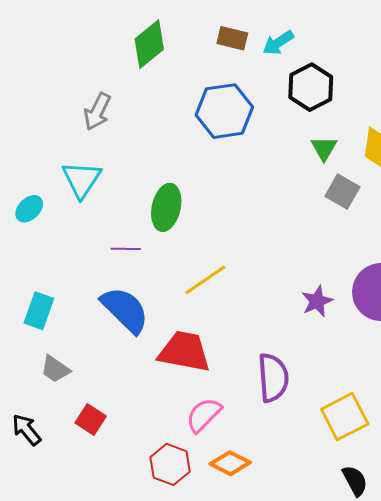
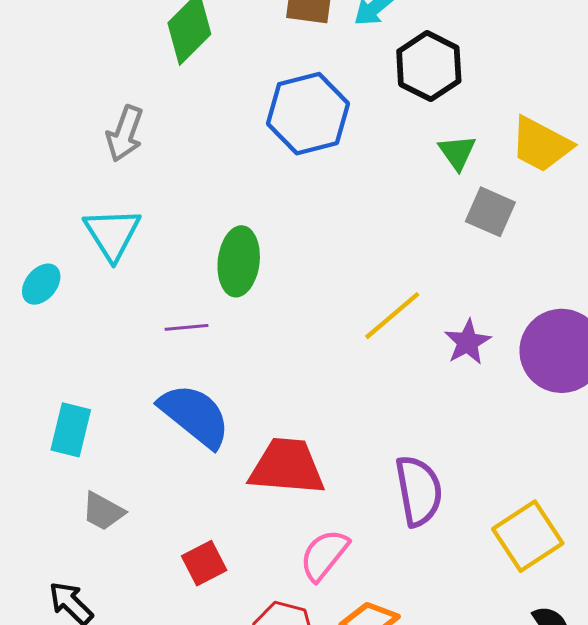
yellow line: (205, 280) -> (392, 316), moved
purple star: (317, 301) -> (468, 342), moved
red square: (91, 419) -> (204, 563), moved, turned 36

